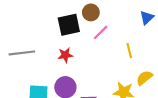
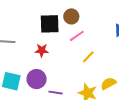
yellow line: (129, 51) -> (88, 57), moved, turned 48

